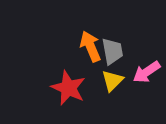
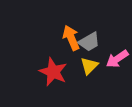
gray trapezoid: (112, 51) -> (89, 42), turned 70

